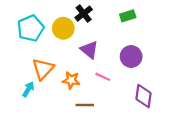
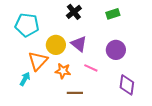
cyan pentagon: (31, 28) -> (27, 25), turned 30
yellow circle: (63, 28) -> (56, 45), moved

